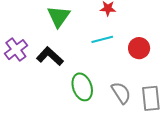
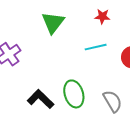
black L-shape: (50, 56) -> (40, 99), moved

